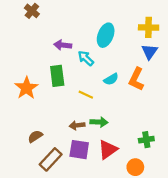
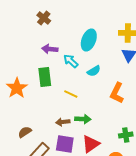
brown cross: (32, 11) -> (44, 18), moved
cyan semicircle: (111, 79) -> (94, 71), moved
orange L-shape: (136, 79) -> (117, 93), moved

